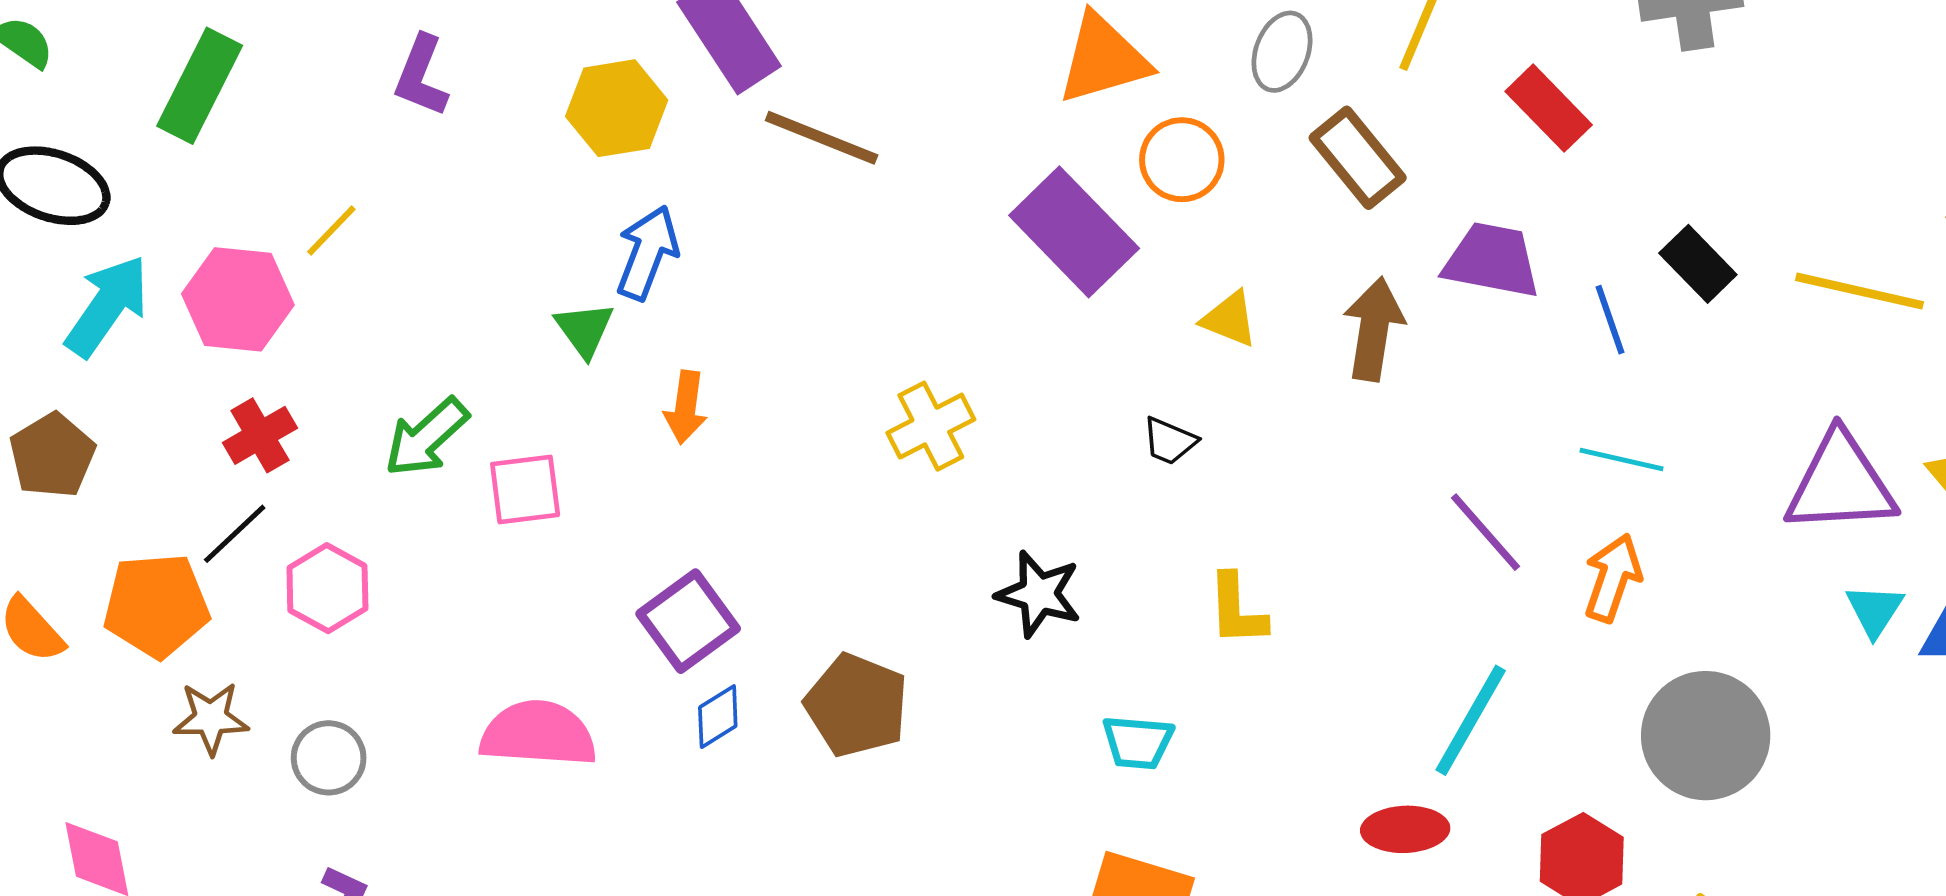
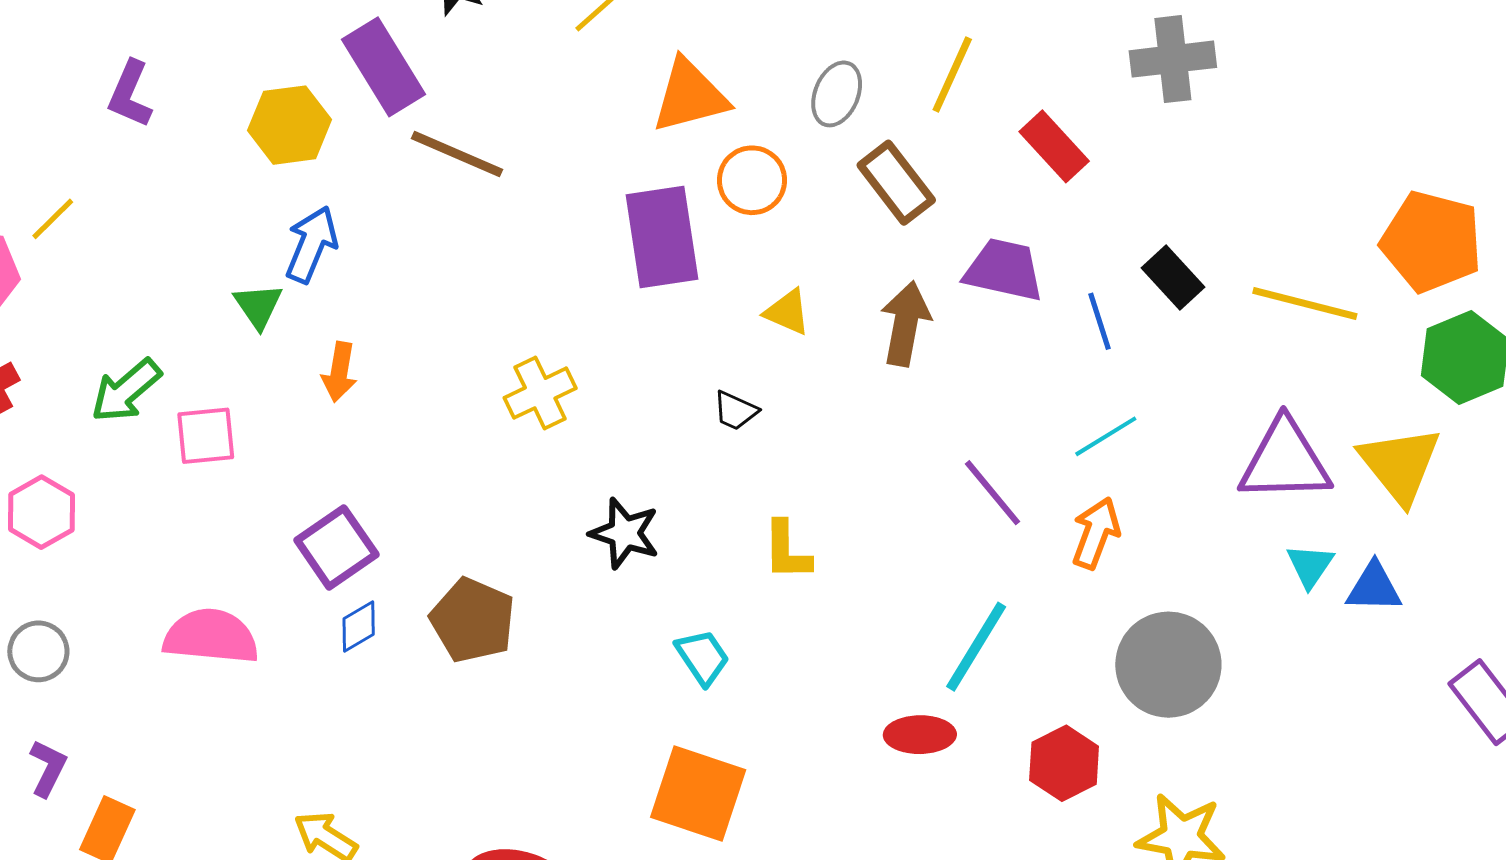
purple rectangle: (1074, 232) -> (662, 237), turned 34
cyan line: (1622, 460) -> (1106, 436), turned -46
cyan trapezoid: (1138, 742) -> (702, 657), turned -130

